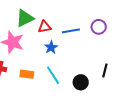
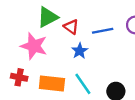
red triangle: (45, 27) -> (71, 27), turned 48
orange rectangle: (27, 74) -> (52, 83), size x1.5

